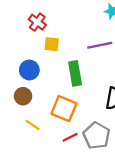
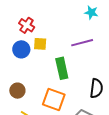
blue circle: (29, 70) -> (21, 49), moved

